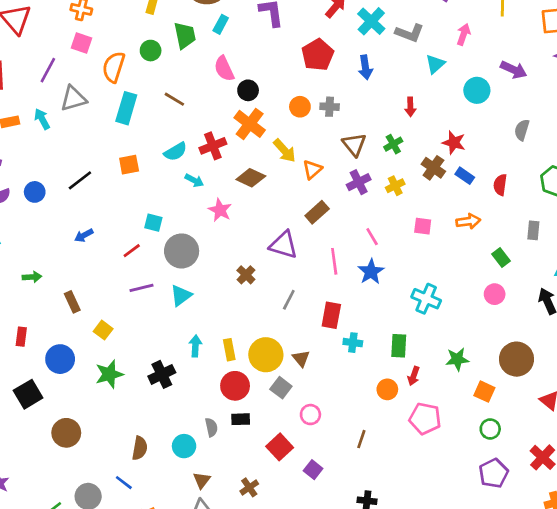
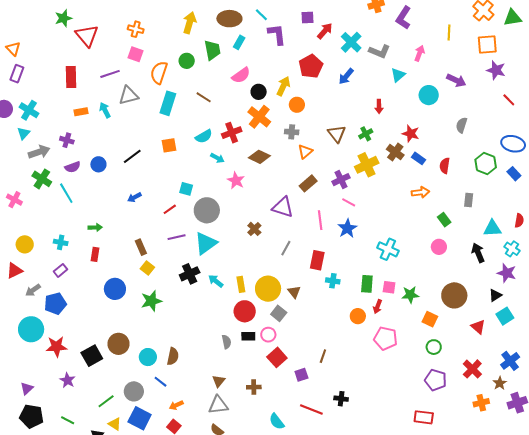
blue arrow: (365, 67) -> (346, 76), turned 48
pink semicircle: (224, 69) -> (241, 75), turned -102
purple line: (48, 70) -> (110, 74), turned 42
gray cross: (330, 107) -> (292, 132), moved
yellow arrow: (285, 151) -> (283, 86), moved, turned -114
purple cross: (359, 182) -> (341, 180), moved
yellow cross: (395, 186) -> (367, 165), size x1.6
pink square: (423, 226) -> (389, 287), moved
pink line: (372, 237) -> (349, 202), turned -32
cyan triangle: (181, 295) -> (206, 243), size x1.4
brown rectangle: (72, 302) -> (141, 247), moved
red rectangle: (21, 337) -> (95, 254), moved
cyan arrow: (195, 346) -> (216, 281), turned -56
black cross: (162, 374) -> (190, 274), moved
black square: (28, 394) -> (92, 356), moved
pink circle: (310, 415) -> (268, 335), moved
brown line: (361, 439) -> (323, 356), moved
cyan circle: (184, 446) -> (148, 357), moved
purple square: (313, 470) -> (301, 375), turned 32
purple pentagon: (494, 473) -> (436, 380), turned -30
brown cross: (249, 487) -> (254, 387), turned 32

